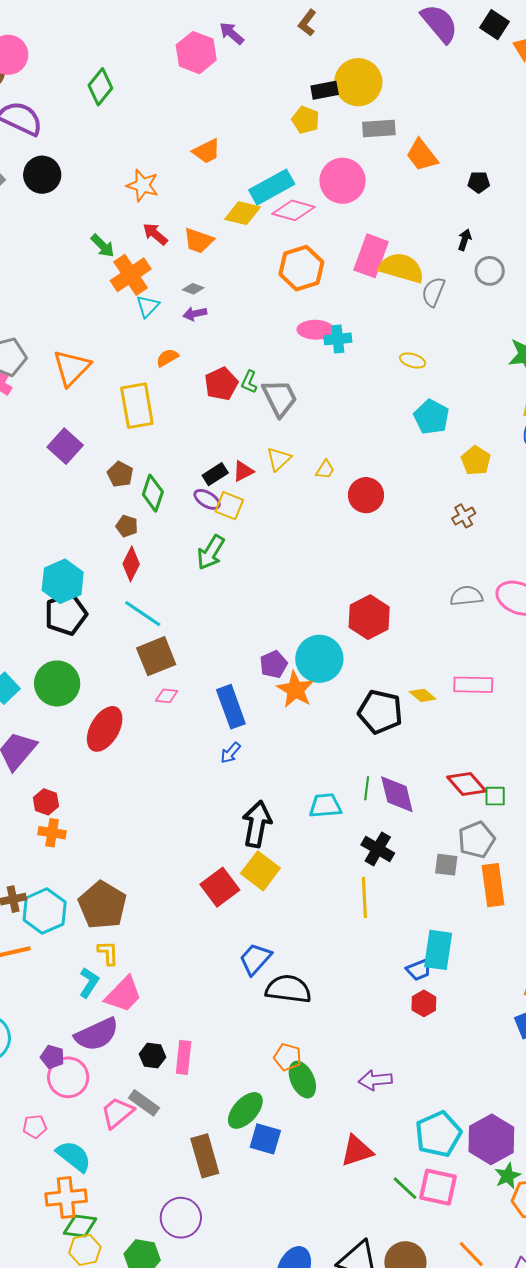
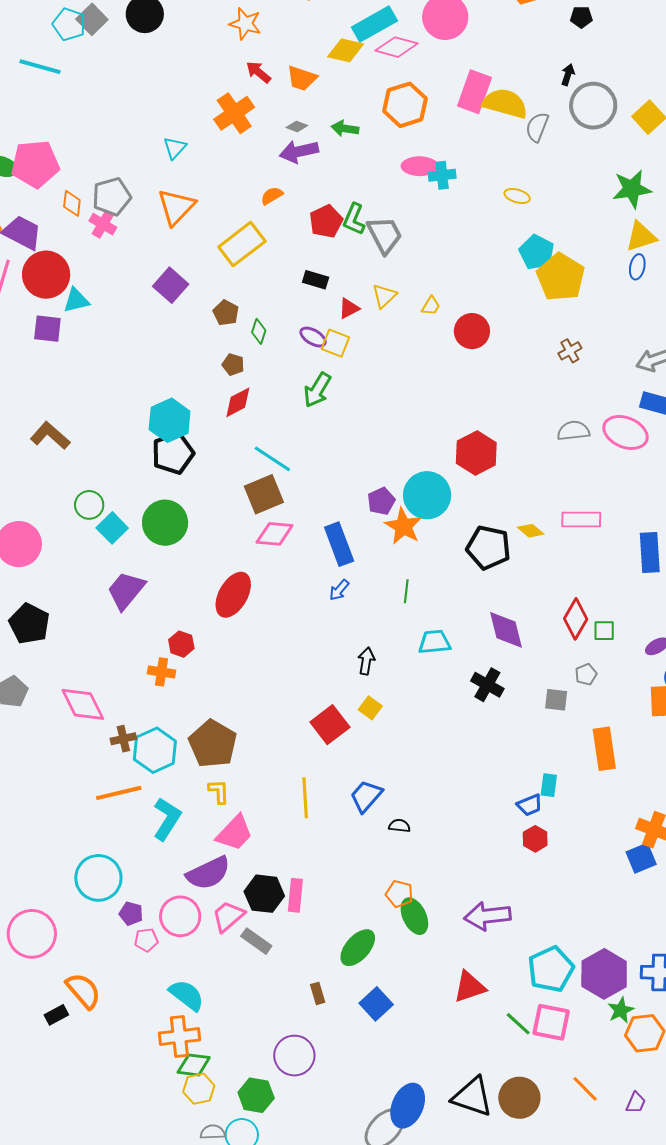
green arrow: (103, 246) -> (345, 128), moved, turned 144
gray circle: (490, 271) -> (593, 106), size x1.6
cyan triangle: (148, 306) -> (175, 148), moved
purple arrow: (195, 314) -> (299, 151), size x1.6
green L-shape: (249, 382) -> (354, 219), size x1.4
yellow rectangle: (137, 406) -> (242, 244), turned 63
yellow pentagon: (476, 460) -> (561, 277), moved, size x1.6
black rectangle: (215, 474) -> (316, 280), moved, turned 50
green diamond: (153, 493) -> (259, 331), size x0.7
red diamond: (131, 564) -> (238, 402), turned 36
cyan line: (143, 614) -> (272, 459), moved
pink diamond: (167, 696) -> (275, 534), size x1.6
red ellipse: (105, 729) -> (233, 595), moved
red diamond: (467, 784) -> (576, 619), turned 72
green line: (367, 788) -> (406, 591), moved
red hexagon: (46, 802) -> (181, 644), moved
black arrow: (257, 824) -> (366, 661), size x0.6
gray pentagon: (476, 840) -> (586, 674), size x0.6
yellow square: (260, 871) -> (370, 708), size x0.6
orange rectangle: (493, 885) -> (604, 749), moved
yellow line: (364, 897) -> (305, 798), moved
cyan rectangle: (438, 950) -> (549, 785), size x0.6
cyan L-shape: (89, 983) -> (167, 819), moved, size x1.4
black semicircle: (288, 989) -> (399, 826), size x0.5
black hexagon: (152, 1056) -> (264, 894), size x1.5
purple pentagon: (52, 1057) -> (131, 914), moved
purple arrow: (375, 1080) -> (487, 916), size x1.4
pink trapezoid: (117, 1113) -> (228, 916), moved
pink pentagon: (35, 1126) -> (146, 940), moved
blue square: (265, 1139) -> (376, 1004), moved, turned 32
brown rectangle: (205, 1156) -> (318, 993), size x0.5

